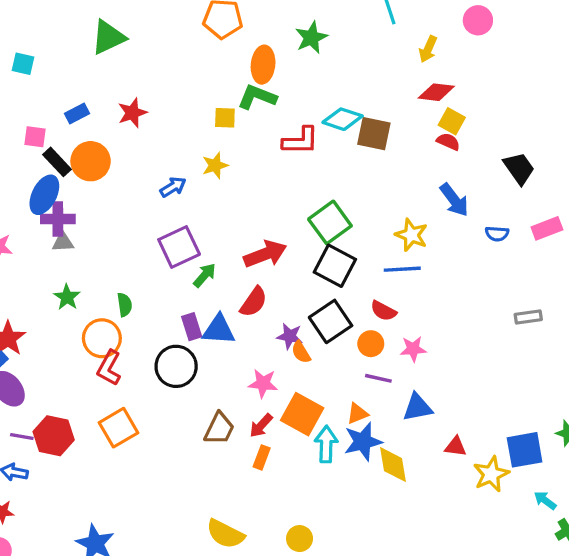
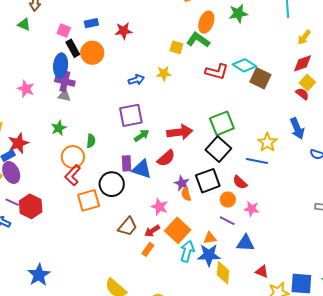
red diamond: (436, 92) -> (303, 63), turned -40
blue ellipse: (44, 195) -> (61, 65), turned -35
orange square: (119, 428) -> (89, 200), moved

